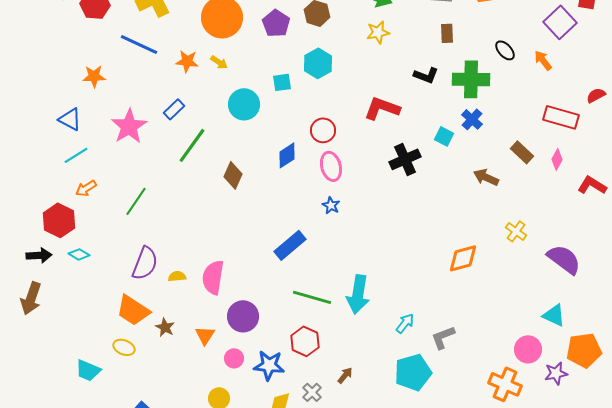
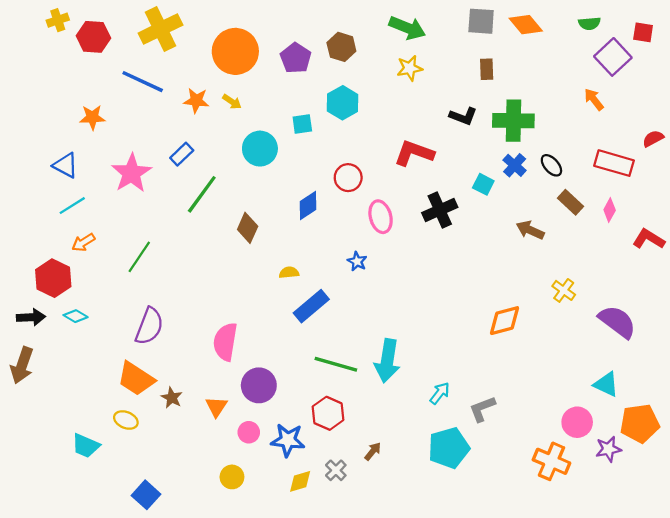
black ellipse: (505, 50) -> (551, 165), moved
pink ellipse: (331, 166) -> (381, 217), moved
yellow semicircle: (177, 276) -> (289, 273), moved

